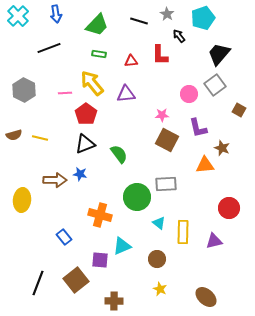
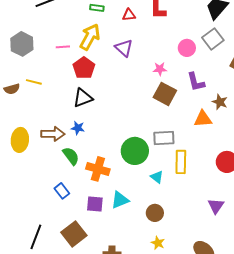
yellow arrow: (92, 83) -> (90, 37), turned 68
purple triangle: (126, 94) -> (124, 48), turned 48
yellow line: (40, 138) -> (34, 82), moved
green semicircle: (119, 154) -> (71, 156), moved
yellow ellipse: (22, 200) -> (20, 140), moved
yellow rectangle: (183, 232) -> (181, 162), moved
purple triangle: (214, 241) -> (216, 206), moved, turned -42
purple square: (100, 260) -> (95, 204), moved

